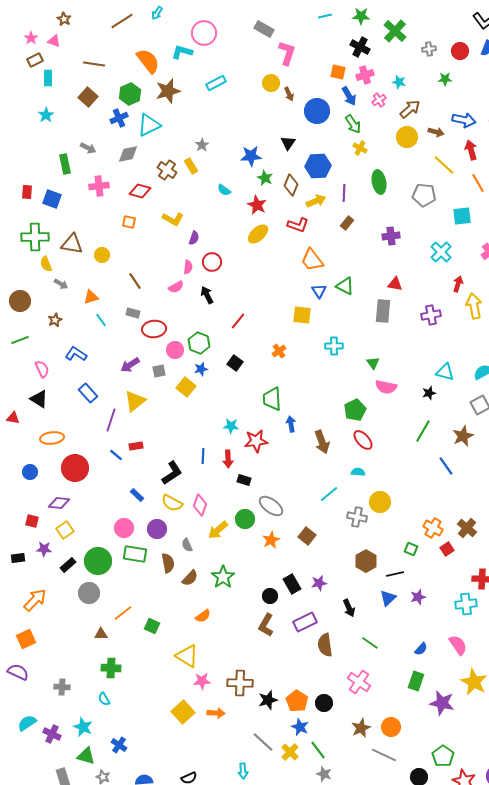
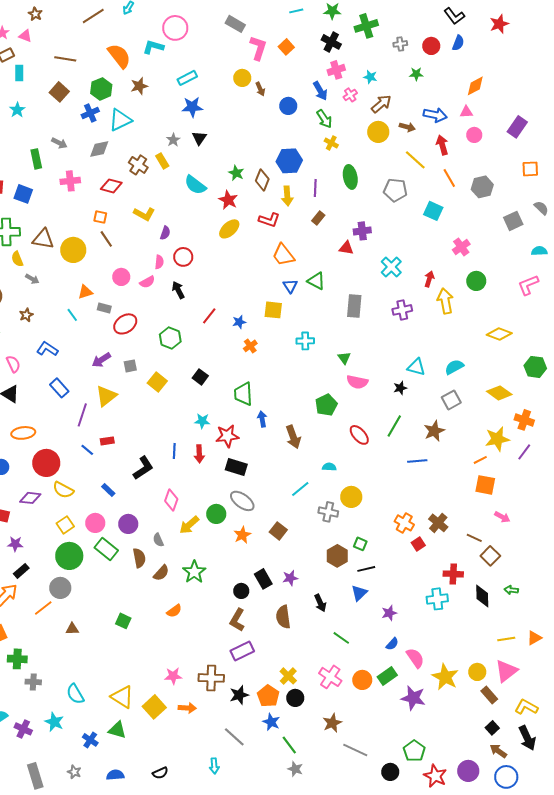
green cross: (395, 31) -> (366, 26), turned 30
orange square: (338, 72) -> (286, 47), moved, turned 35
brown star: (168, 91) -> (139, 86), size x0.7
blue circle: (317, 111) -> (288, 106), size x0.7
black triangle: (288, 143) -> (199, 138), moved
blue star: (251, 156) -> (192, 107), moved
cyan semicircle: (224, 190) -> (195, 185), size x1.6
yellow arrow: (316, 201) -> (287, 196), turned 108
cyan square: (462, 216) -> (433, 211), turned 30
cyan cross: (441, 252) -> (391, 267), moved
yellow circle: (102, 255) -> (73, 250), size x1.6
brown line: (135, 281) -> (106, 239), moved
red triangle: (395, 284) -> (346, 248), moved
orange triangle: (91, 297) -> (85, 292), moved
red ellipse: (154, 329) -> (125, 324), turned -30
pink circle: (175, 350) -> (121, 277), moved
black square: (235, 363) -> (200, 377), moved
blue star: (201, 369) -> (239, 322), moved
red ellipse: (363, 440) -> (359, 435), moved
blue line: (446, 466) -> (417, 461), turned -60
black rectangle: (244, 480) -> (236, 467), moved, size x1.5
yellow semicircle: (172, 503) -> (63, 490), moved
yellow square: (65, 530) -> (65, 525), moved
green square: (411, 549) -> (360, 544), moved
green rectangle: (135, 554) -> (106, 549), turned 30
black rectangle: (68, 565) -> (21, 571), moved
purple star: (418, 597) -> (389, 613), moved
orange line: (123, 613) -> (43, 608), moved
purple rectangle: (305, 622) -> (242, 651), moved
brown semicircle: (325, 645) -> (283, 617), moved
pink semicircle: (458, 645) -> (415, 658), moved
yellow triangle: (187, 656) -> (122, 697), moved
green cross: (111, 668) -> (17, 659), moved
green rectangle: (416, 681) -> (387, 676), turned 36
cyan semicircle: (104, 699) -> (75, 694), size x1.5
orange circle: (391, 727) -> (362, 680), moved
yellow cross: (290, 752) -> (288, 676), moved
green triangle: (86, 756) -> (117, 730), moved

